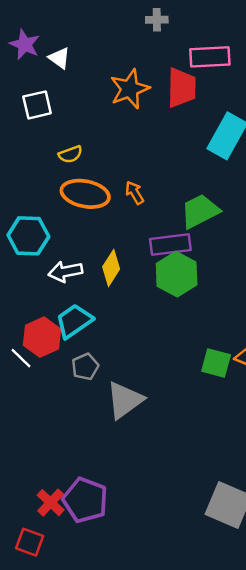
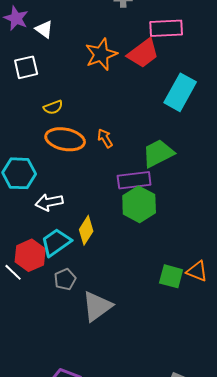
red trapezoid: (182, 88) -> (143, 53), turned 52
yellow diamond: (111, 268) -> (86, 230), moved

